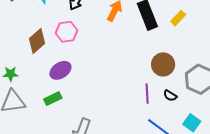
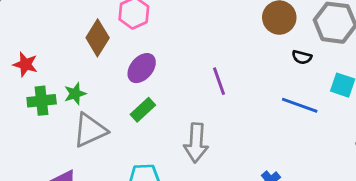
purple line: (147, 94) -> (219, 81), moved

